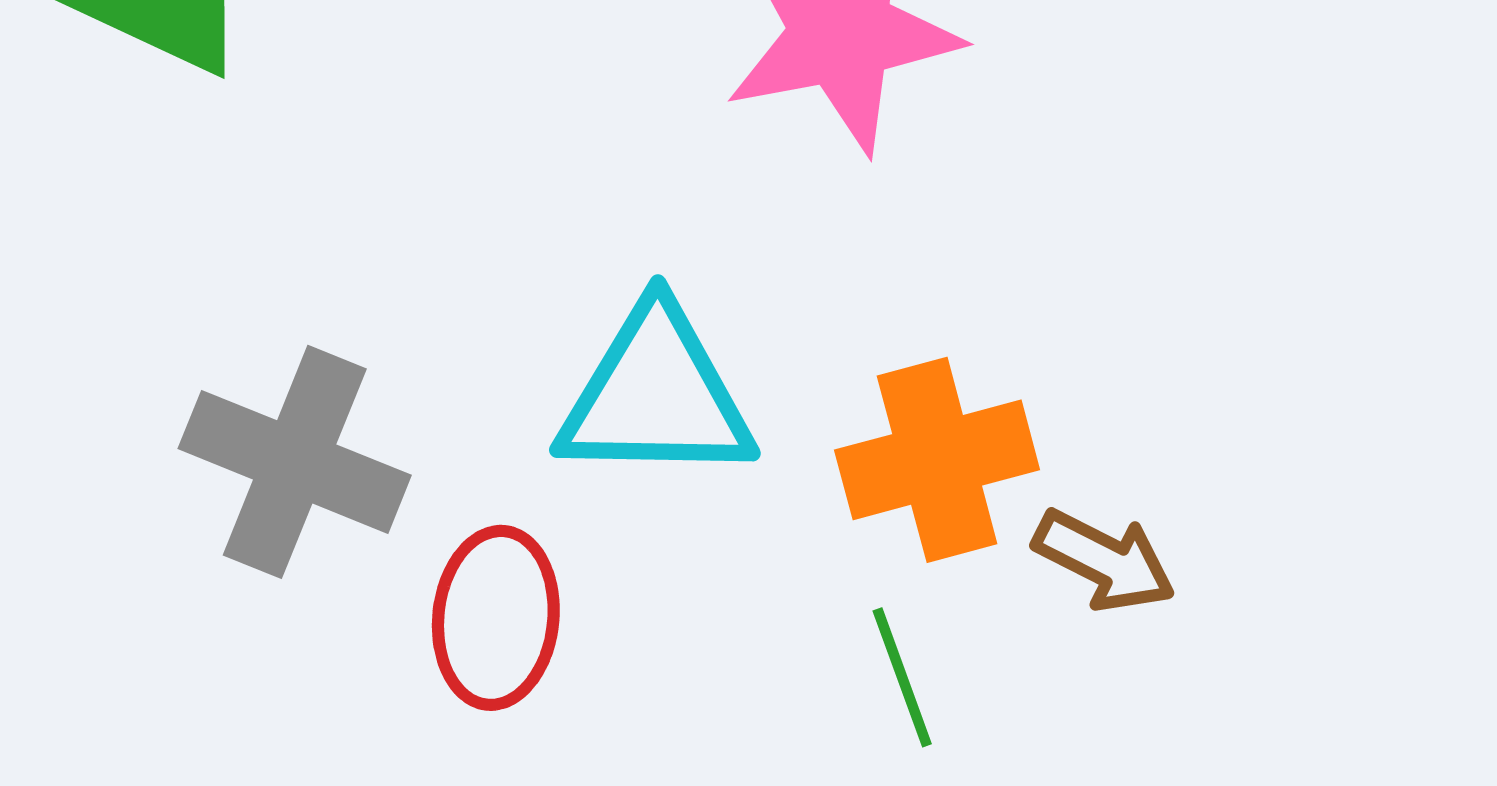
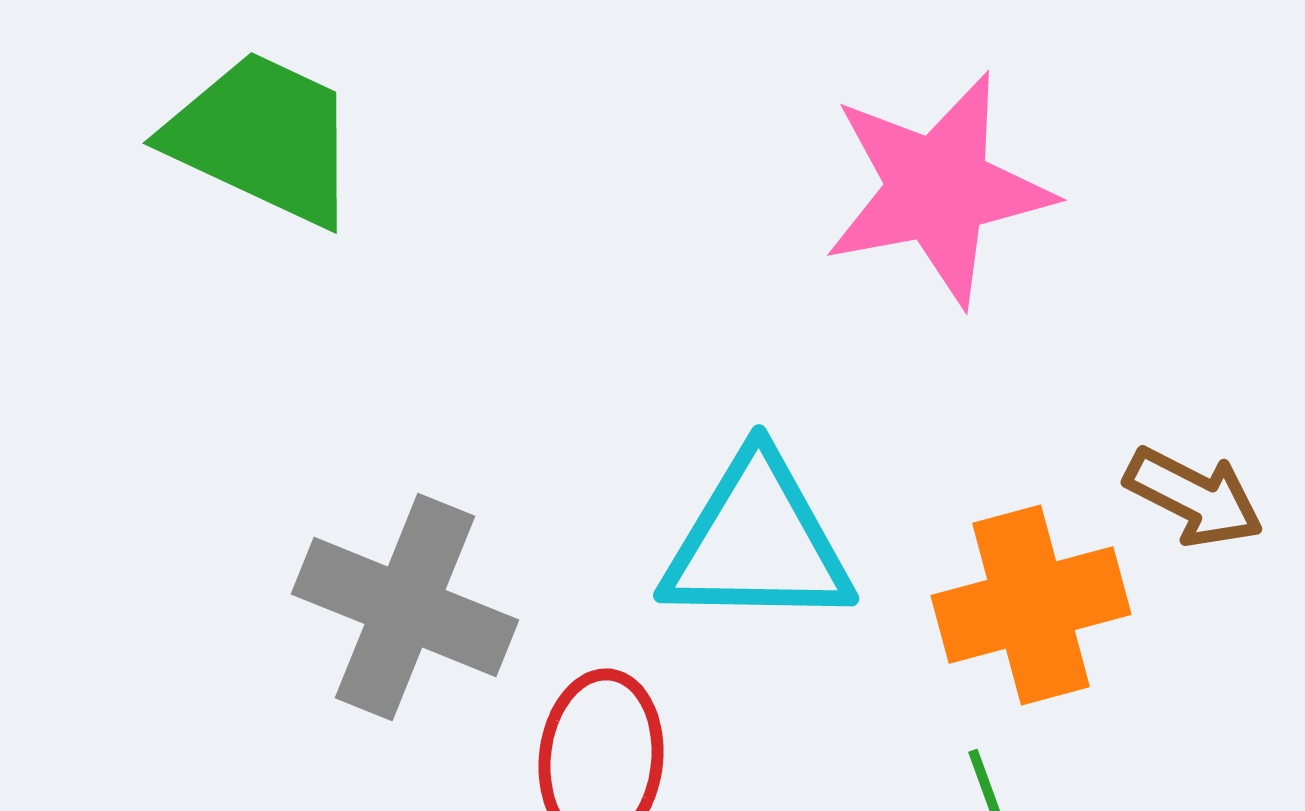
brown arrow: (1104, 560) -> (1194, 497), moved

